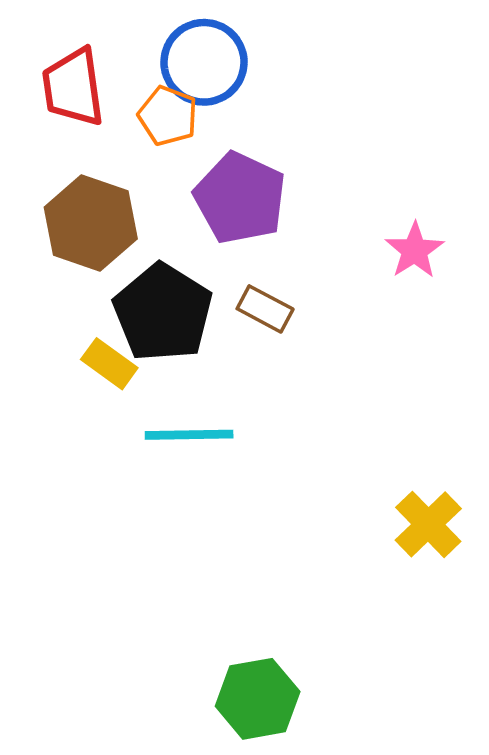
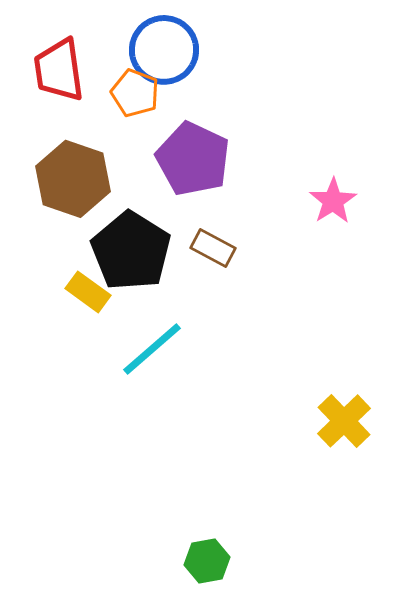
cyan line: (189, 435) -> (152, 349), turned -40
green hexagon: (258, 699) -> (207, 561), size x0.7

